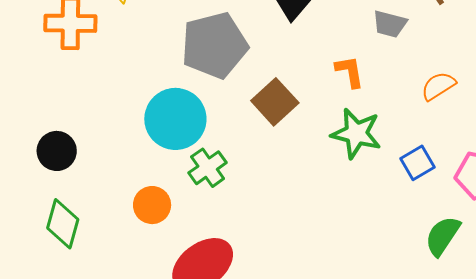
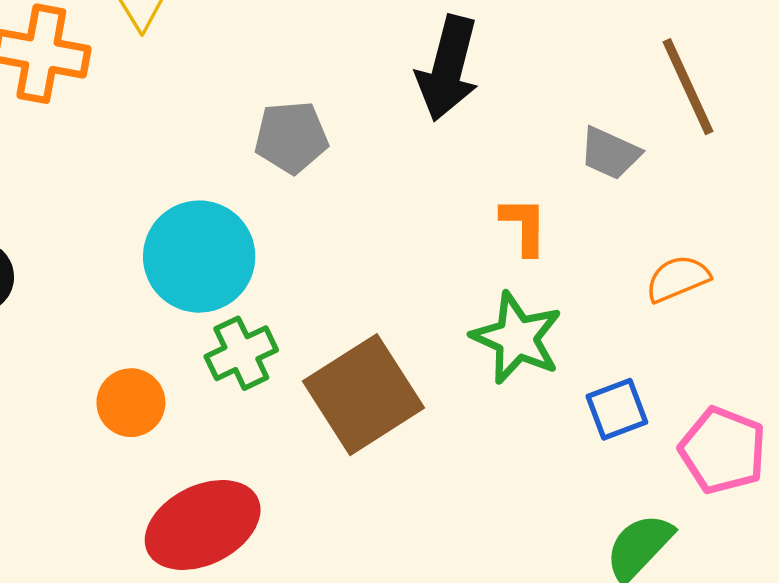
gray pentagon: (214, 45) -> (291, 137), size x0.6
brown square: (275, 102) -> (364, 395), moved, size x1.4

